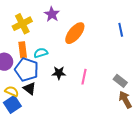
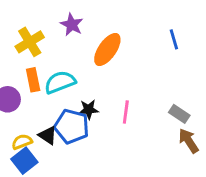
cyan semicircle: (41, 53) -> (60, 82), size x1.5
blue pentagon: (27, 70) -> (72, 126), moved
yellow semicircle: (12, 91) -> (22, 142), turned -40

